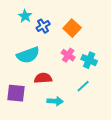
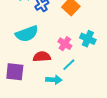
pink cross: (68, 55) -> (65, 44), moved
cyan line: (83, 86) -> (69, 65), moved

